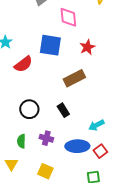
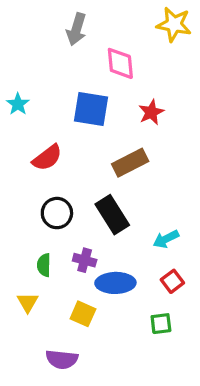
red semicircle: (23, 64) -> (47, 158), moved
black rectangle: (63, 110) -> (112, 215), size x1.6
blue ellipse: (77, 146) -> (115, 283), moved

